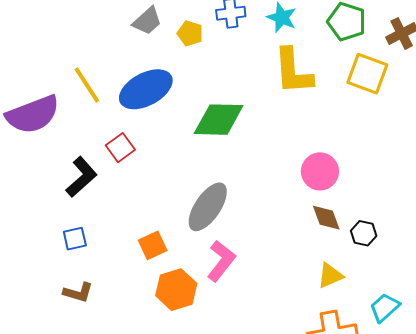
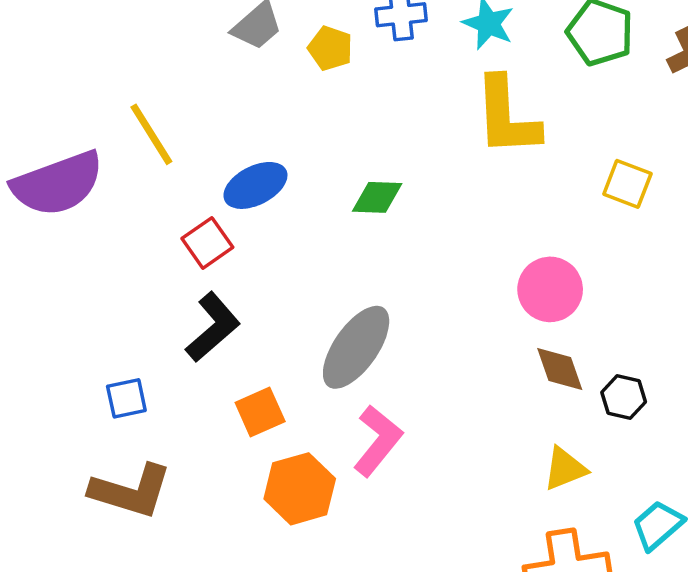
yellow square: (367, 74) -> (627, 184), moved, size x0.7
blue ellipse: (146, 89) -> (255, 185), moved, size x0.7
green diamond: (219, 120) -> (377, 197), size x0.6
black L-shape: (81, 177) -> (213, 327), moved
brown L-shape: (78, 292) -> (131, 491), size x1.6

